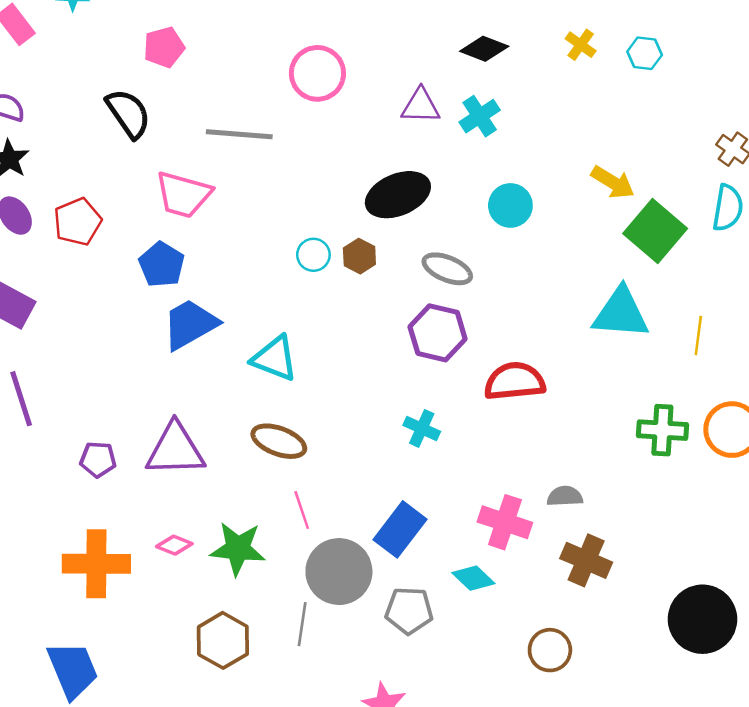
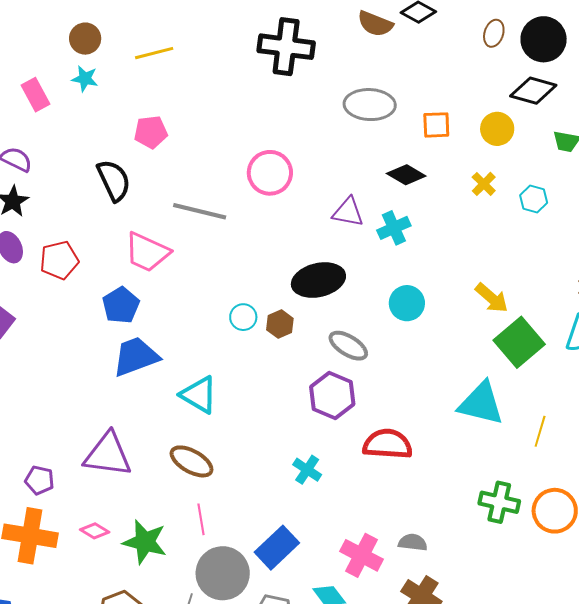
purple pentagon: (98, 459) -> (40, 480), moved

